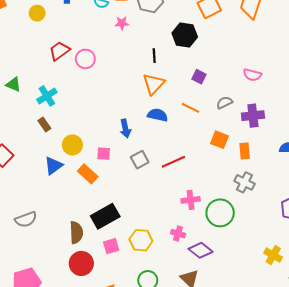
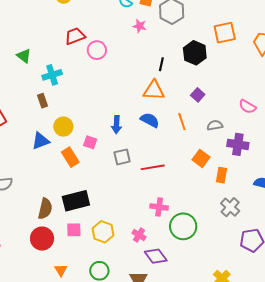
orange triangle: (154, 84) -> (154, 90), turned 35
orange line: (190, 108) -> (182, 122), turned 30
gray cross: (244, 182) -> (230, 207), moved

